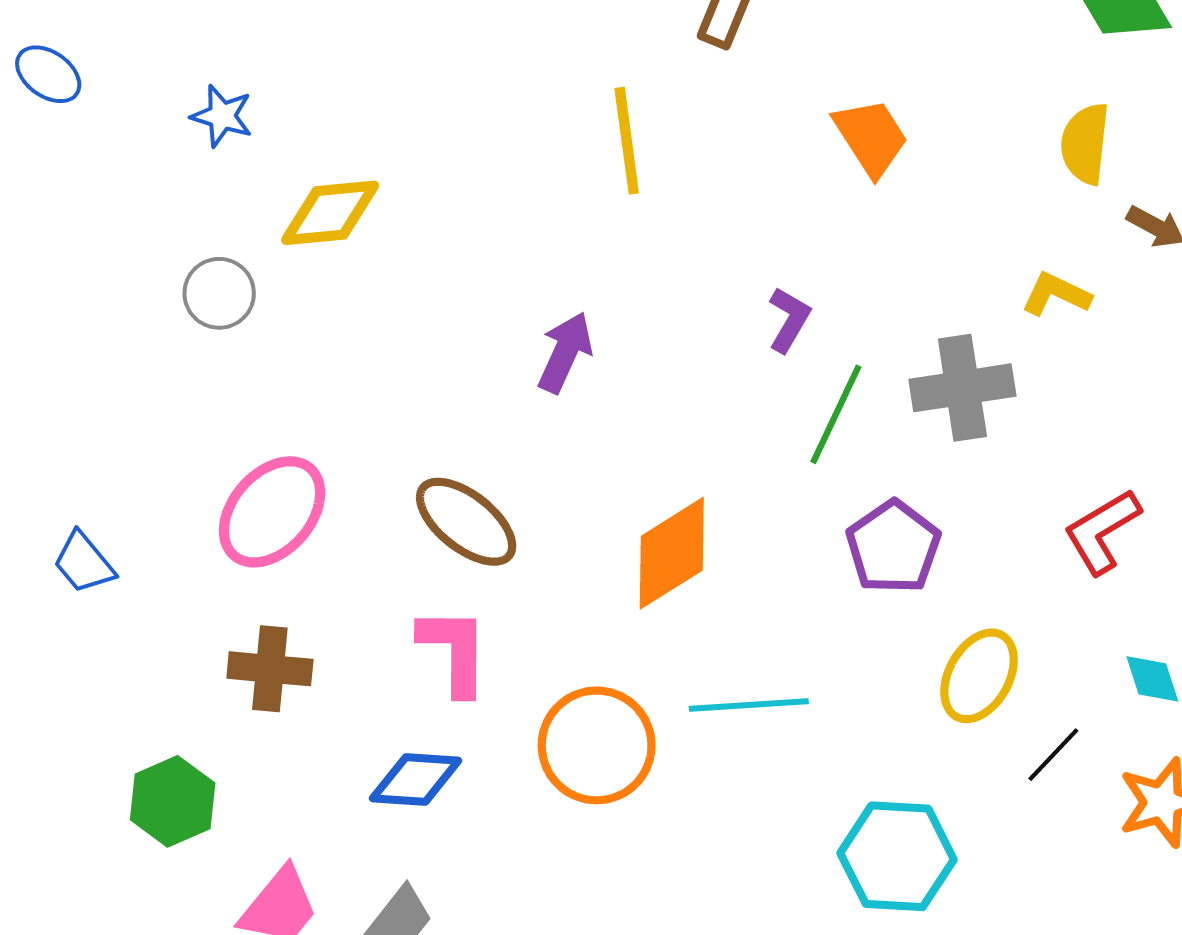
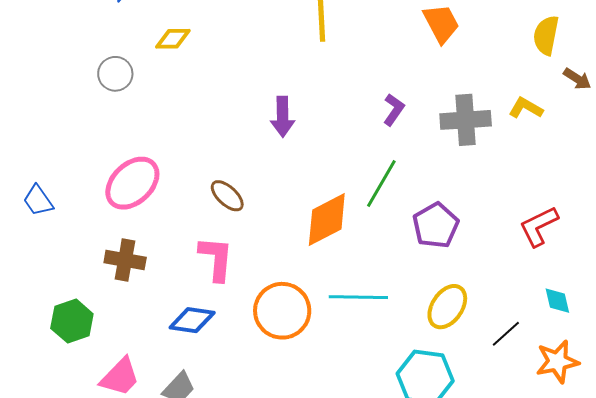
yellow diamond: (330, 213) -> (173, 39), size x0.7
purple arrow: (565, 352) -> (283, 117), turned 150
gray cross: (962, 388) -> (466, 120), moved
green line: (836, 414) -> (381, 183), moved
brown ellipse: (466, 522) -> (227, 196), size x0.7
yellow ellipse: (979, 676) -> (447, 307), moved

